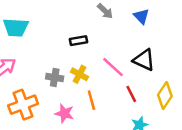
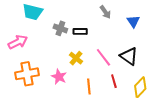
gray cross: (55, 77) -> (60, 28), moved
orange line: (91, 100) -> (89, 86), moved
pink star: (64, 113) -> (59, 77), moved

